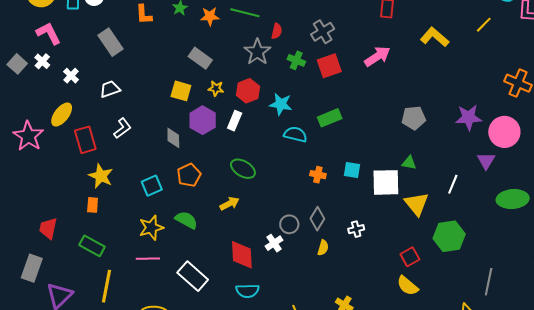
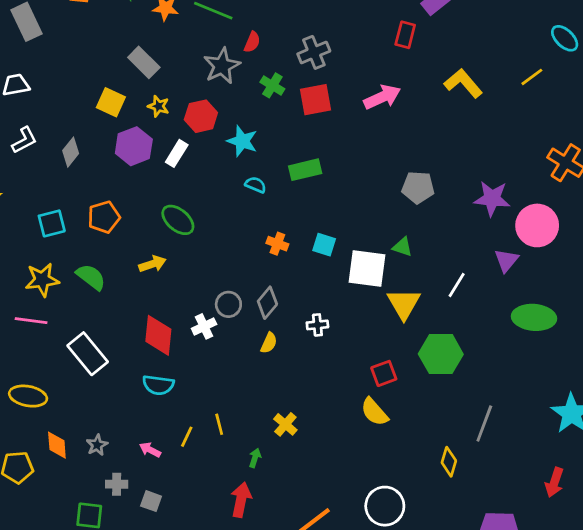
cyan semicircle: (295, 134) -> (256, 185), size x0.7
gray diamond: (173, 138) -> (71, 152), moved, turned 30

